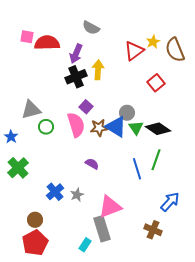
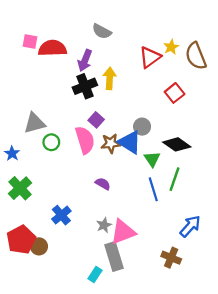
green triangle: (136, 128) -> (152, 159), moved
gray star: (77, 195) -> (104, 225), moved
red pentagon: (35, 243) -> (21, 240), moved

